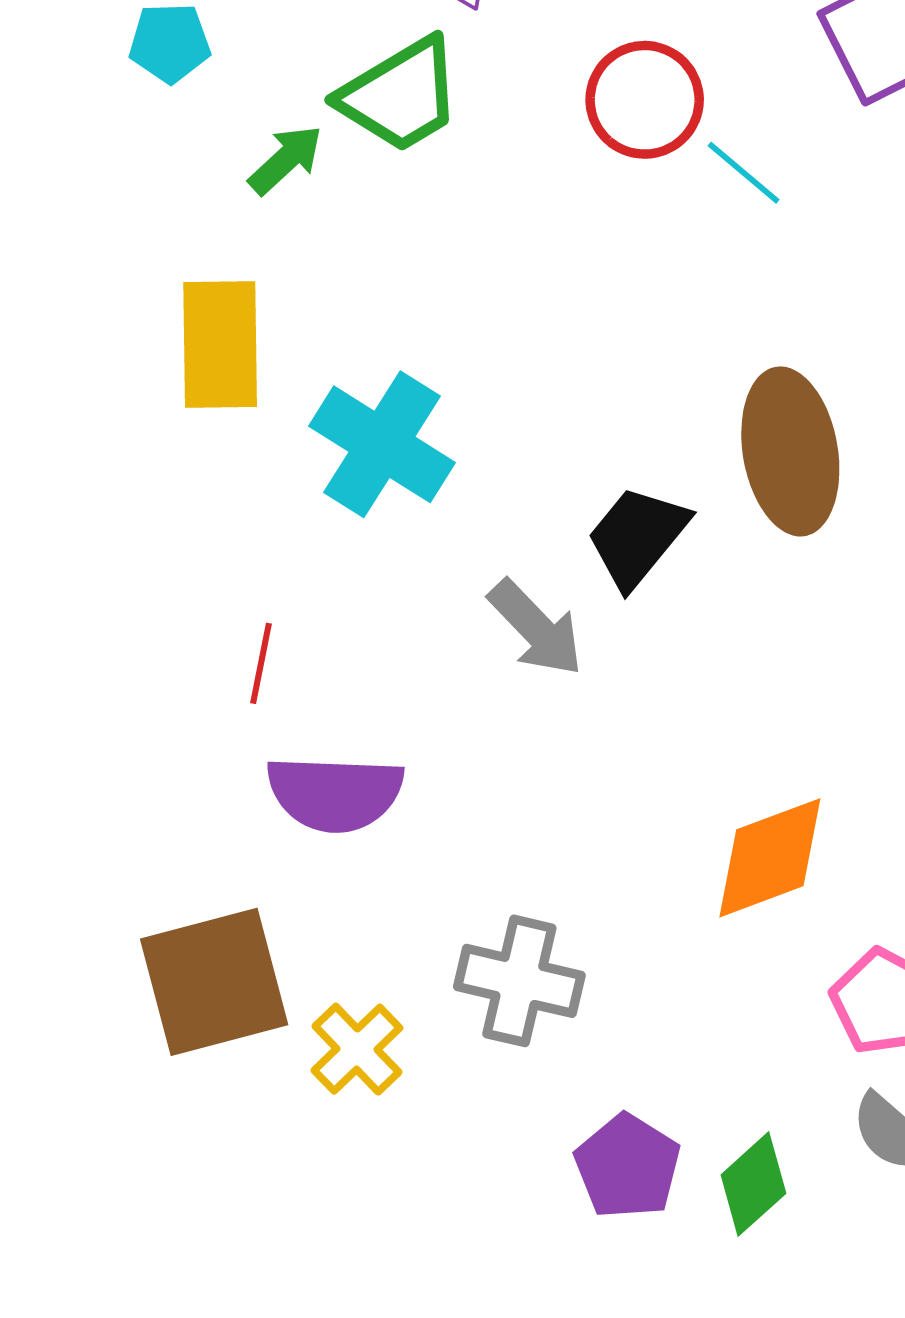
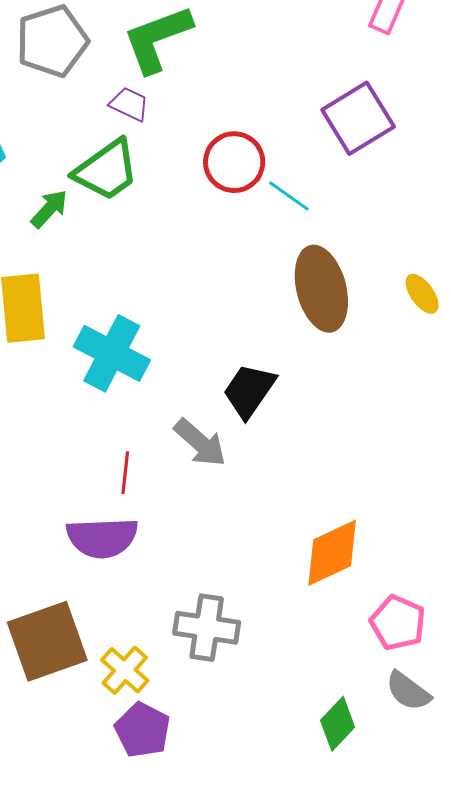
brown ellipse: (790, 451) -> (321, 289), moved
red line: (261, 663) -> (125, 473), moved
purple pentagon: (628, 1166) -> (142, 730), moved

